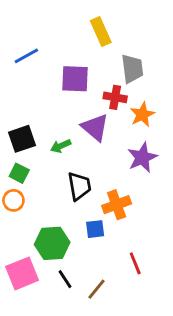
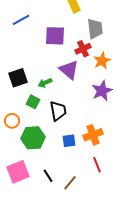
red cross: (115, 97) -> (83, 49), turned -35
green square: (19, 173) -> (33, 102), moved
orange cross: (117, 205) -> (93, 135), moved
green hexagon: (52, 243) -> (33, 138), moved

